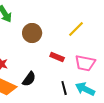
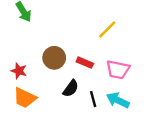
brown circle: (32, 33) -> (54, 58), moved
black semicircle: (29, 79) -> (71, 88), moved

